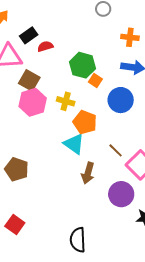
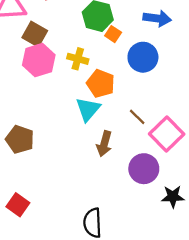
cyan triangle: (74, 144) -> (88, 109), turned 35

